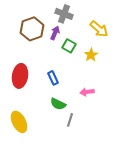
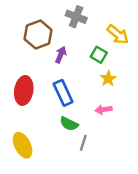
purple arrow: (55, 33) -> (61, 55), moved
green square: (69, 46) -> (99, 55), moved
yellow star: (91, 55) -> (108, 79), moved
blue rectangle: (53, 78) -> (63, 93), size x1.5

